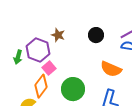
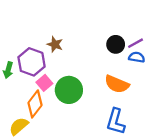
black circle: (96, 35) -> (116, 44), moved
green circle: (73, 89) -> (69, 90), moved

